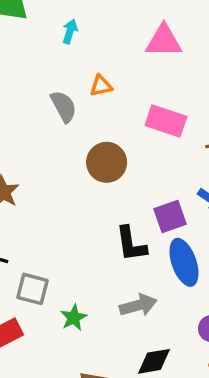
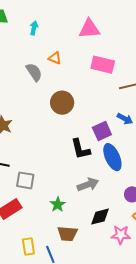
orange triangle: (101, 86) -> (55, 58), turned 40
pink rectangle: (166, 121) -> (103, 65), moved
green star: (74, 318) -> (58, 204), moved

